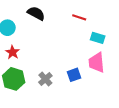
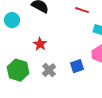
red star: (13, 52) -> (40, 44), moved

